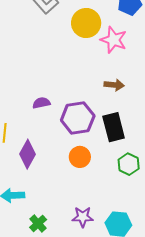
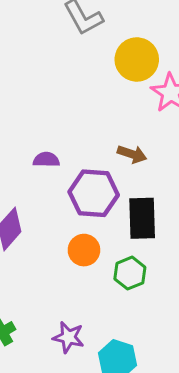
brown arrow: (114, 85) -> (132, 154), moved
green hexagon: (129, 164) -> (130, 273), moved

